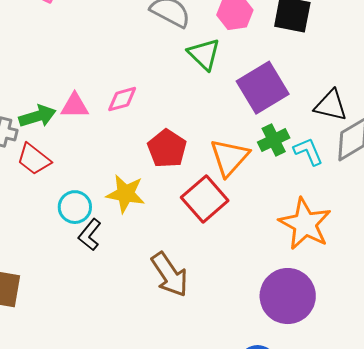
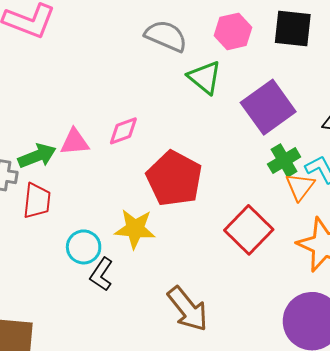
red pentagon: (167, 149) -> (174, 178), size x1.4
orange triangle: (229, 157) -> (300, 187), moved, size x0.7
red trapezoid: (34, 159) -> (37, 201), turned -117
red square: (205, 199) -> (249, 230), moved

